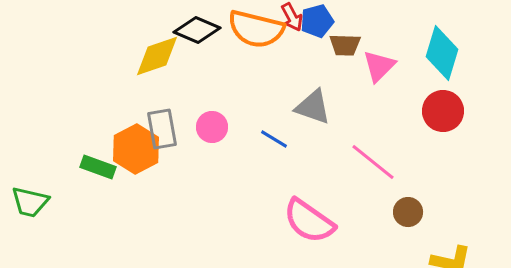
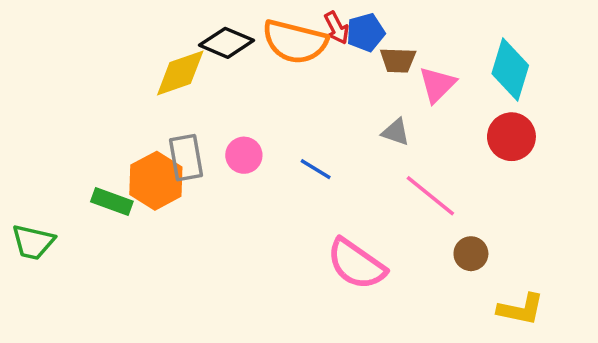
gray triangle: (313, 107) -> (396, 132), moved, size x0.7

